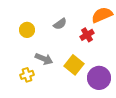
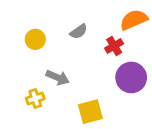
yellow square: (74, 65) -> (90, 112), moved, turned 36
purple circle: (99, 78) -> (131, 77), moved

